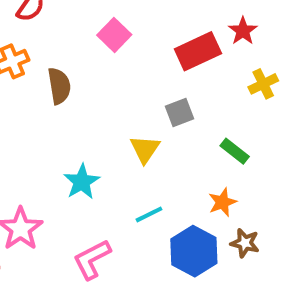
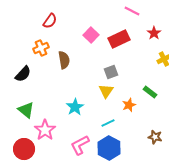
red rectangle: (198, 51) -> (119, 39), moved
gray square: (180, 112) -> (111, 72), moved
orange star: (222, 202) -> (129, 105), moved
blue hexagon: (194, 251) -> (109, 148), moved

